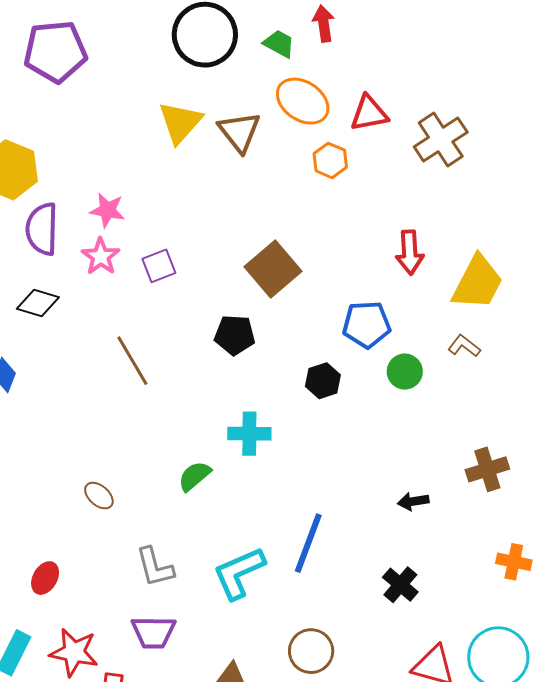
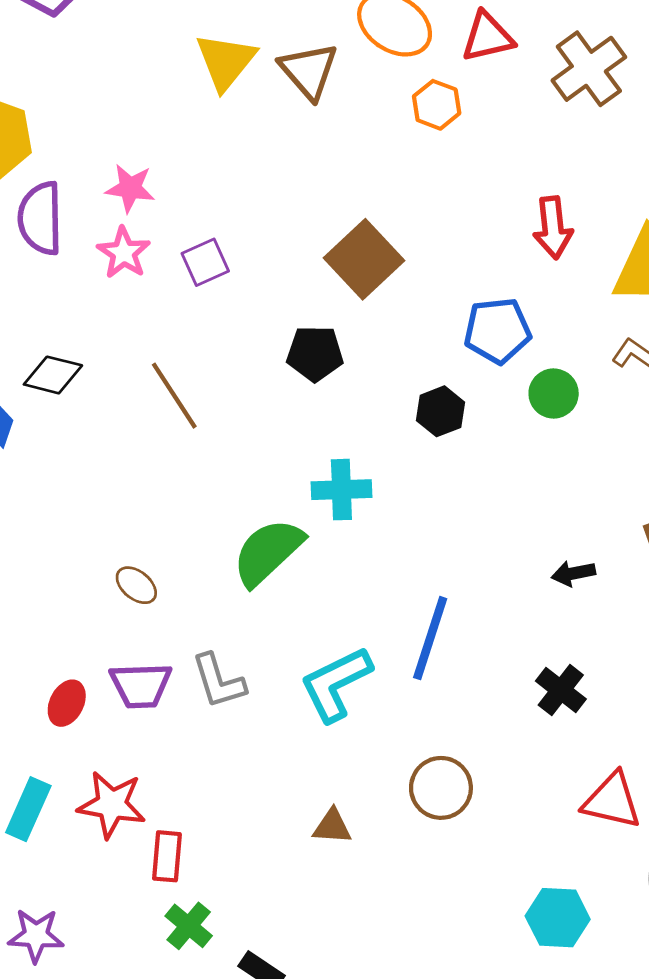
black diamond: (38, 303) -> (53, 375), moved
green semicircle: (194, 476) -> (268, 552), size x1.6
purple trapezoid: (154, 632) -> (141, 685), moved

